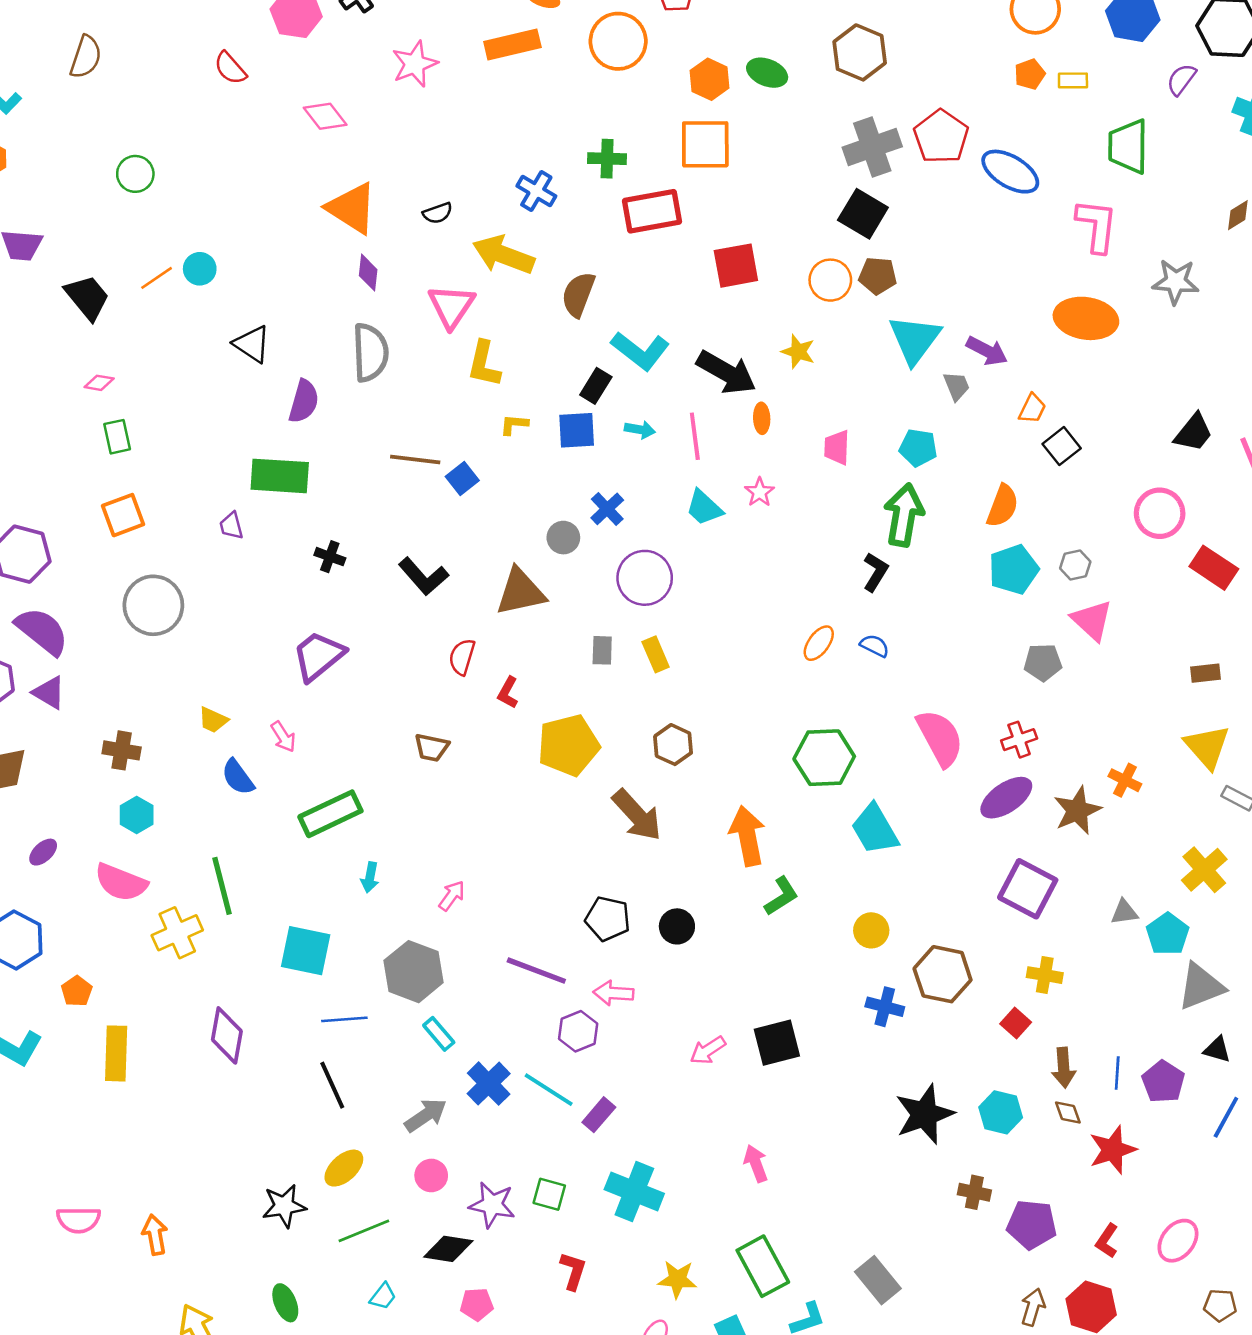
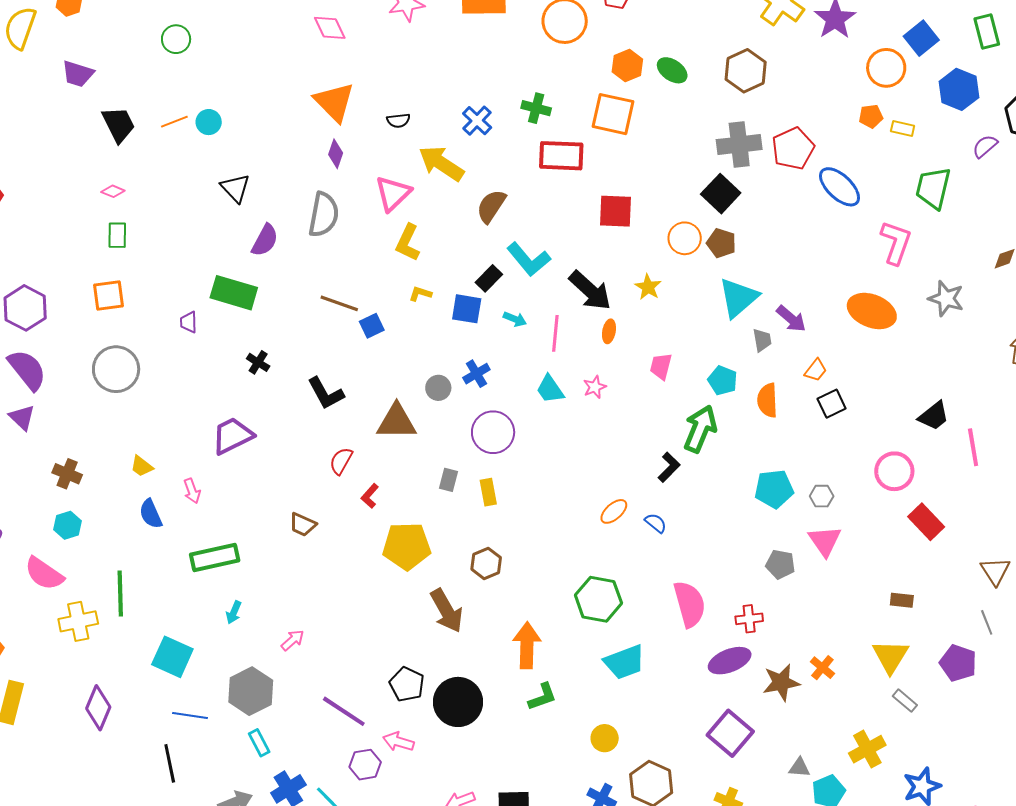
orange semicircle: (1003, 506) -> (767, 400), moved, turned 144
cyan trapezoid: (875, 829) -> (625, 662), turned -93
black circle: (677, 926) -> (458, 702), size x1.8

